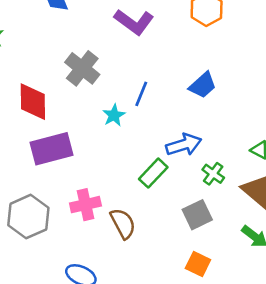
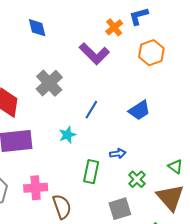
cyan star: (114, 115) -> (67, 135), moved
blue arrow: (184, 145) -> (118, 154), size x0.6
green rectangle: (153, 173) -> (91, 172), turned -40

